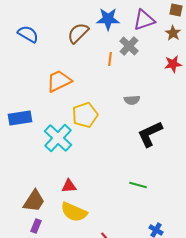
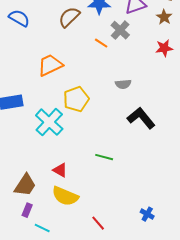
orange line: (110, 59) -> (101, 43), turned -64
black L-shape: (150, 134) -> (141, 118), turned 76
green line: (138, 185) -> (104, 157), moved
red triangle: (69, 186) -> (60, 170), turned 35

